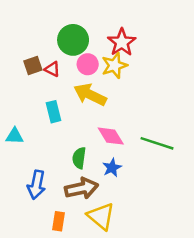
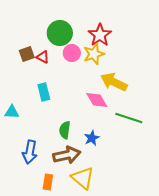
yellow arrow: (90, 95) -> (114, 82), moved
pink diamond: (111, 136) -> (97, 100), moved

